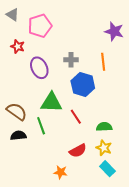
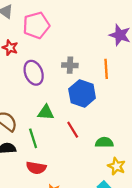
green triangle: (51, 102) -> (46, 112), size x0.7
yellow star: (104, 148) -> (117, 166), moved
red semicircle: (78, 151) -> (36, 168), moved, turned 36

